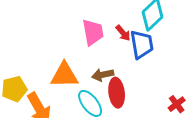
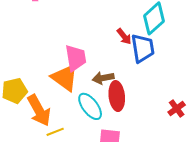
pink trapezoid: (93, 32) -> (76, 58), moved
orange triangle: (64, 75) -> (65, 78), turned 36

